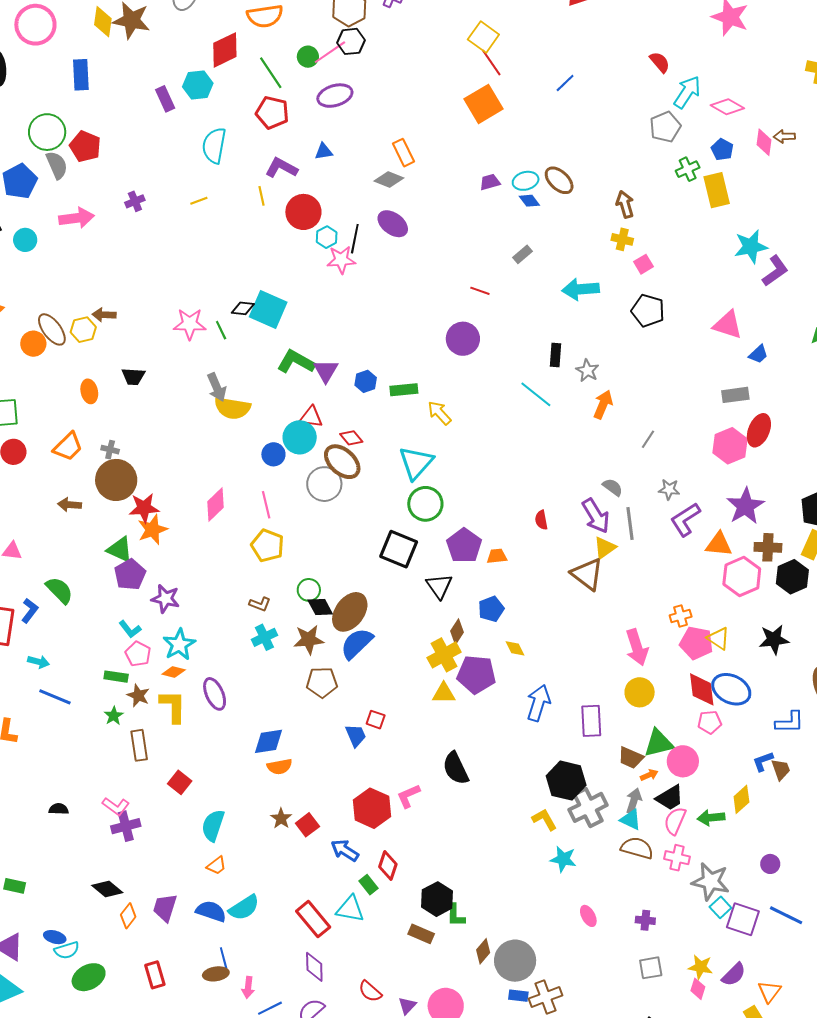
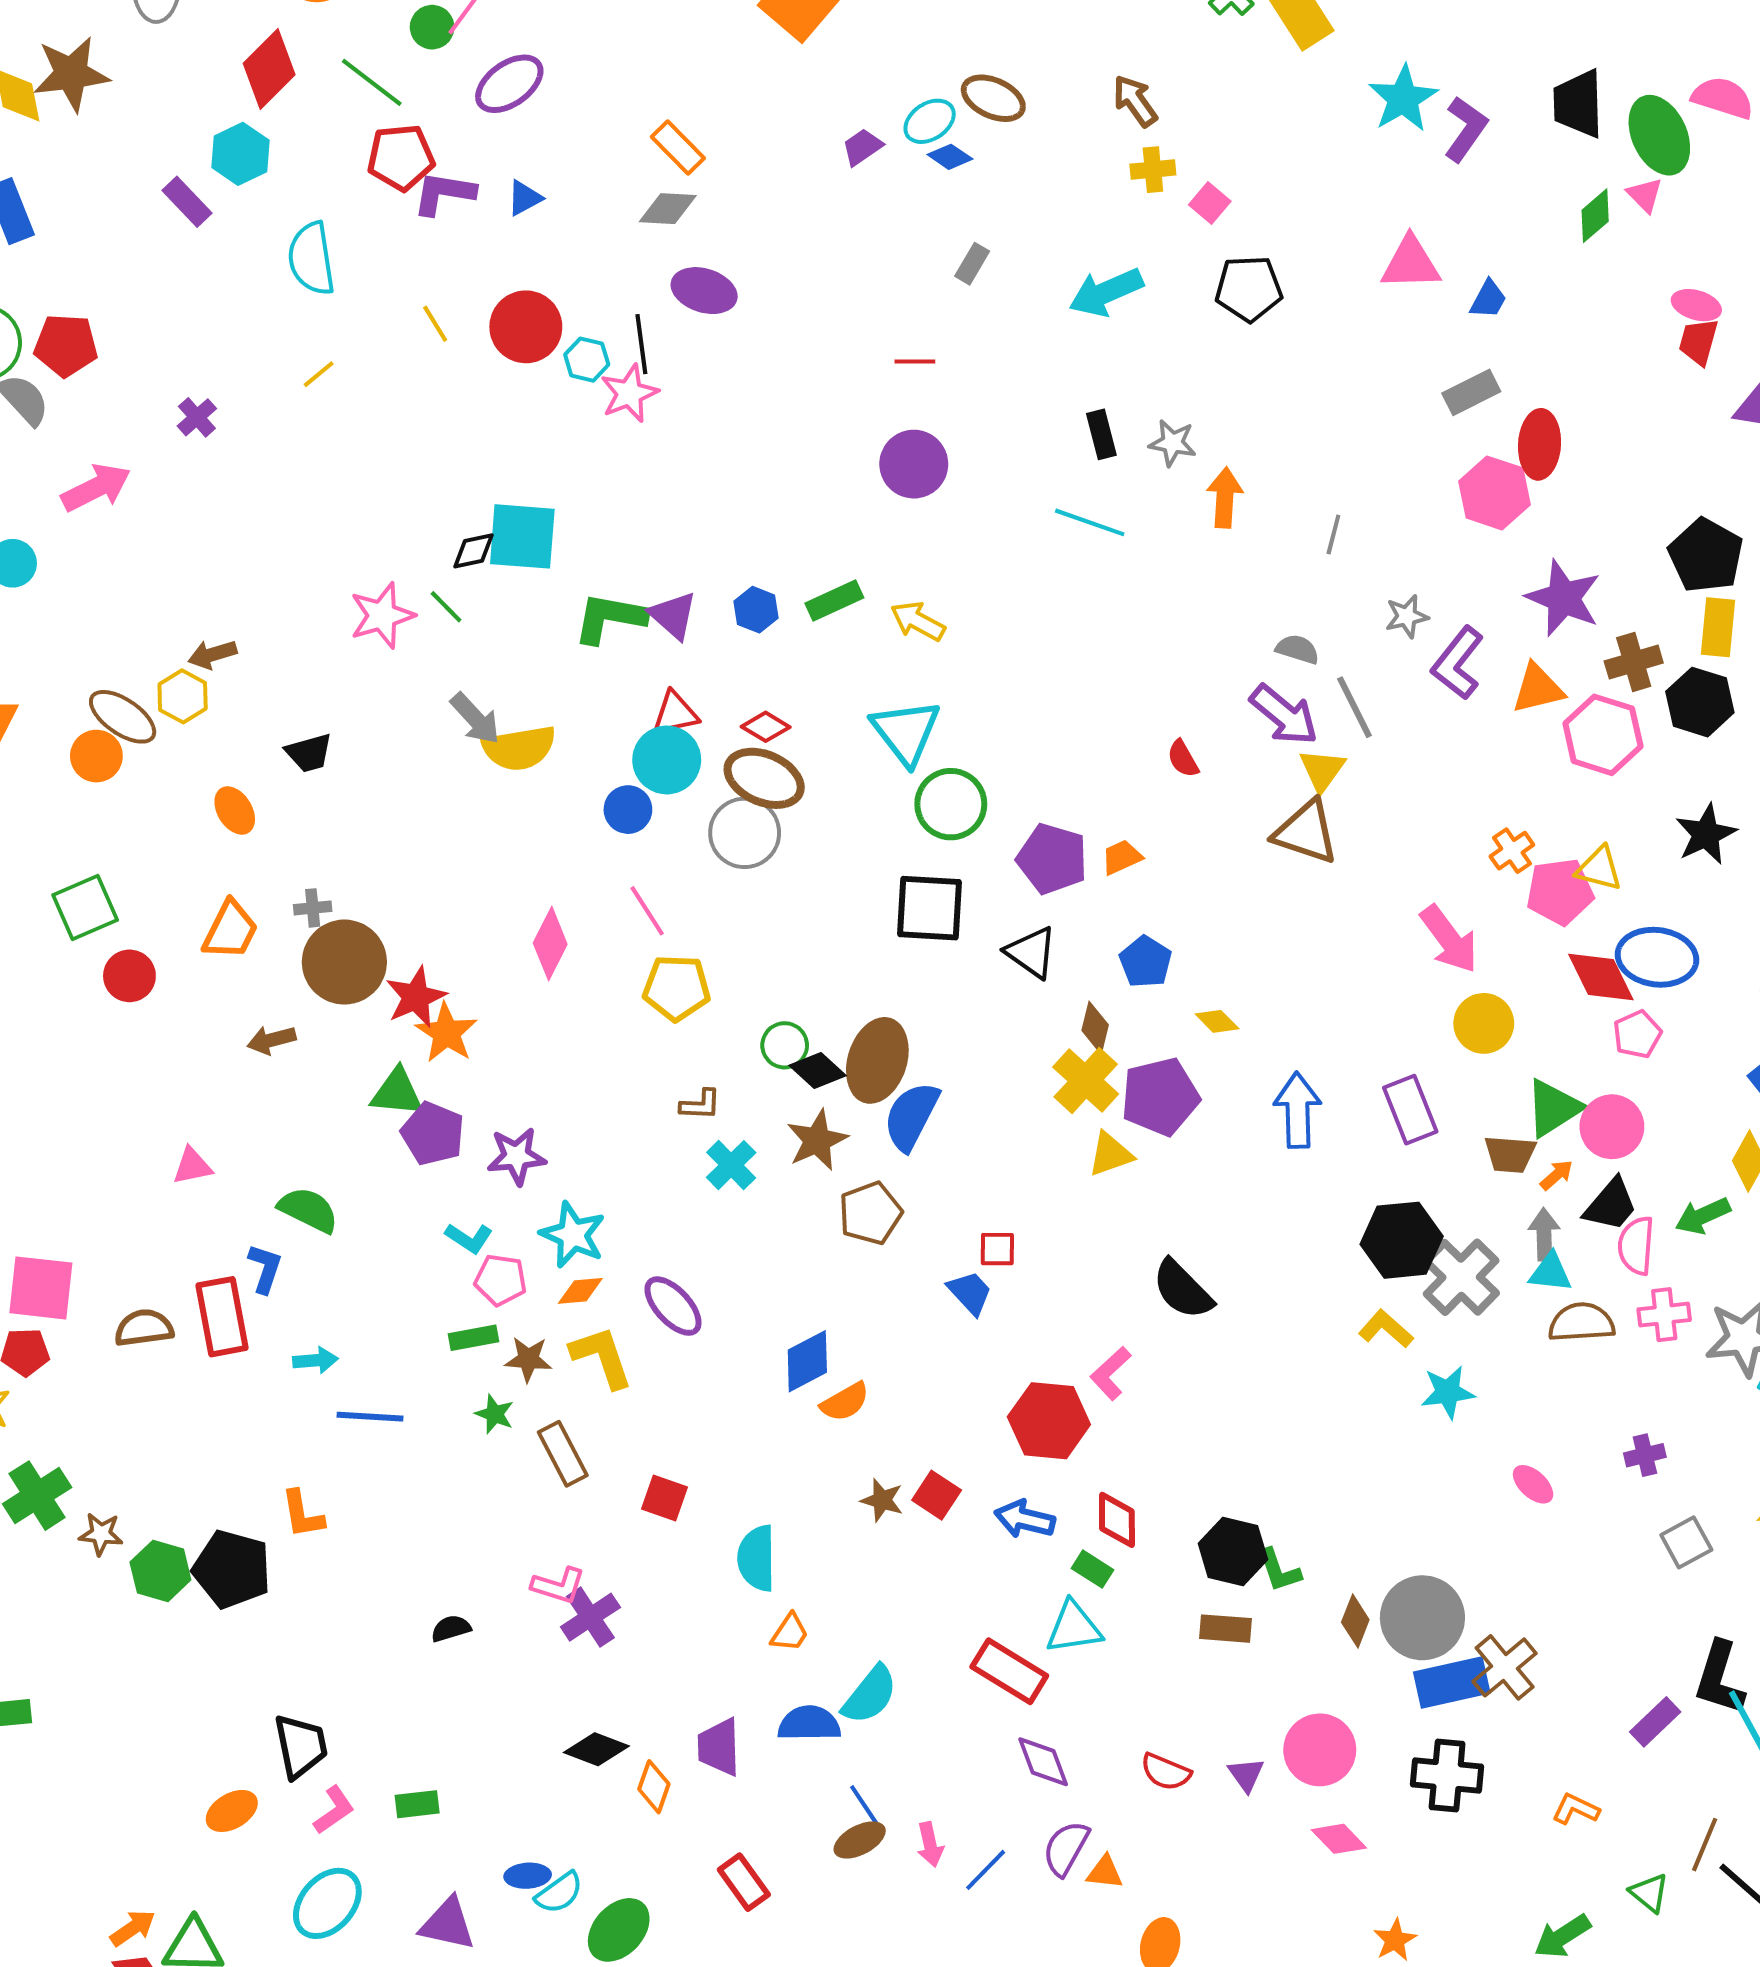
purple L-shape: (281, 168) -> (444, 193), moved
blue rectangle: (518, 996) -> (1452, 1682), size x1.8

